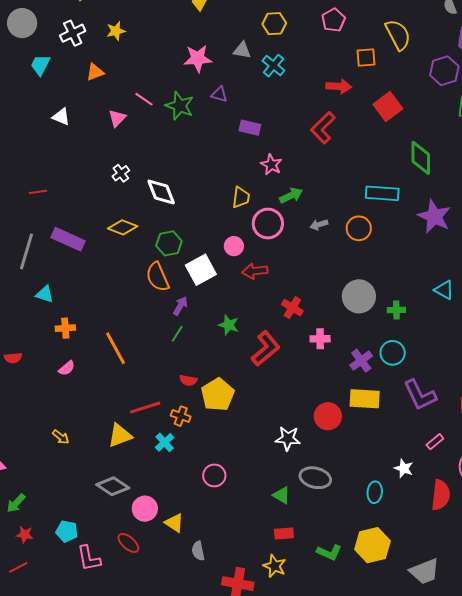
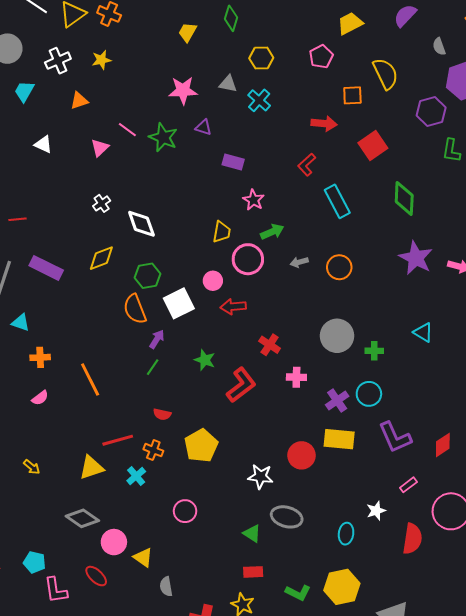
red L-shape: (323, 128) -> (307, 165), size x0.7
cyan rectangle: (382, 193) -> (337, 201), moved, turned 56
yellow diamond: (123, 227) -> (101, 258), turned -44
yellow pentagon: (218, 395) -> (201, 446), moved
white star: (404, 468) -> (376, 511), turned 30

